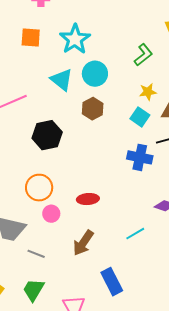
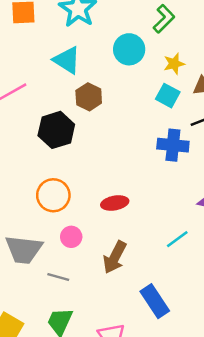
cyan circle: (95, 74) -> (129, 49), moved
brown hexagon: (93, 109) -> (89, 97), moved
pink circle: (51, 214) -> (71, 237), moved

